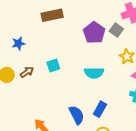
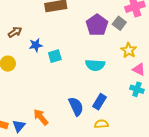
blue star: (18, 44) -> (36, 45), moved
brown arrow: (27, 72) -> (15, 32), moved

